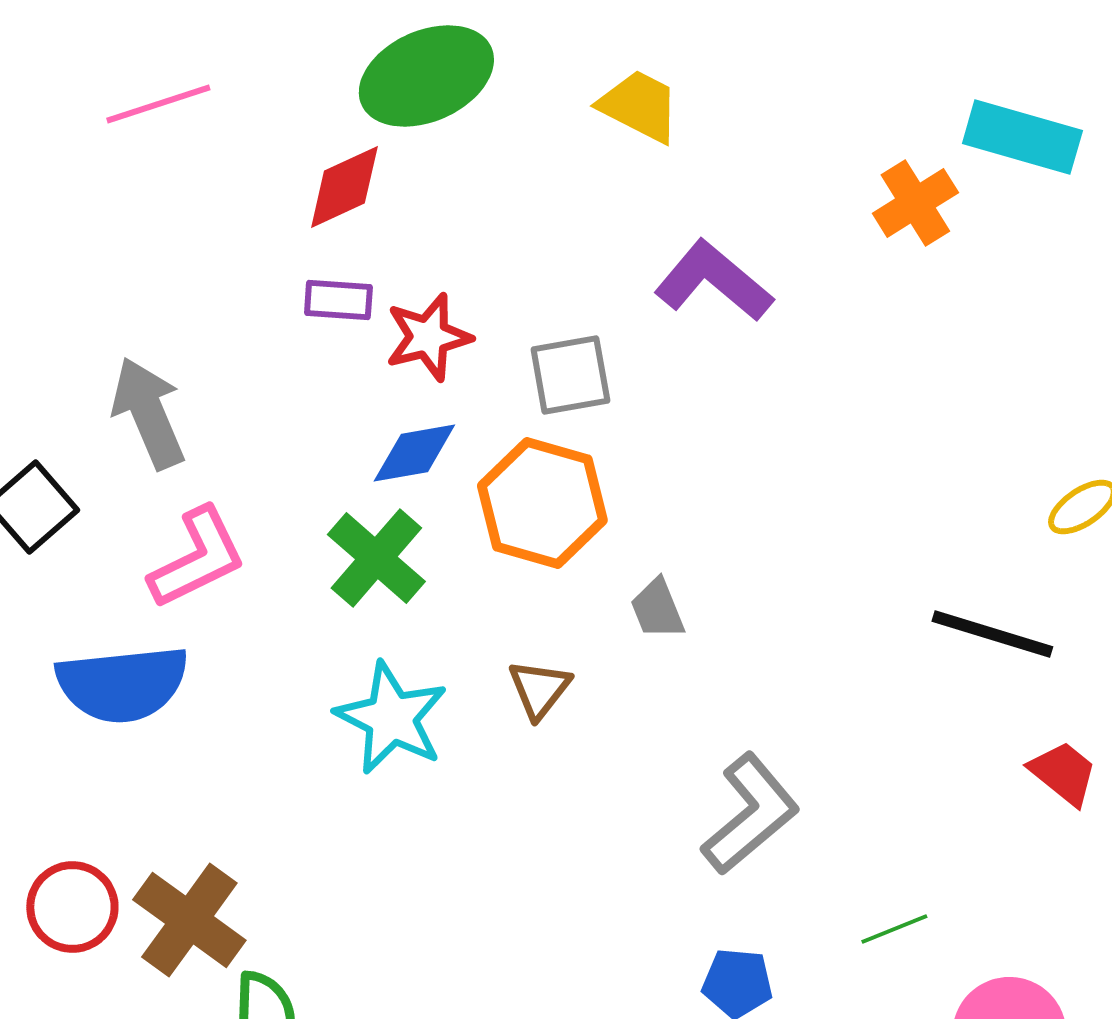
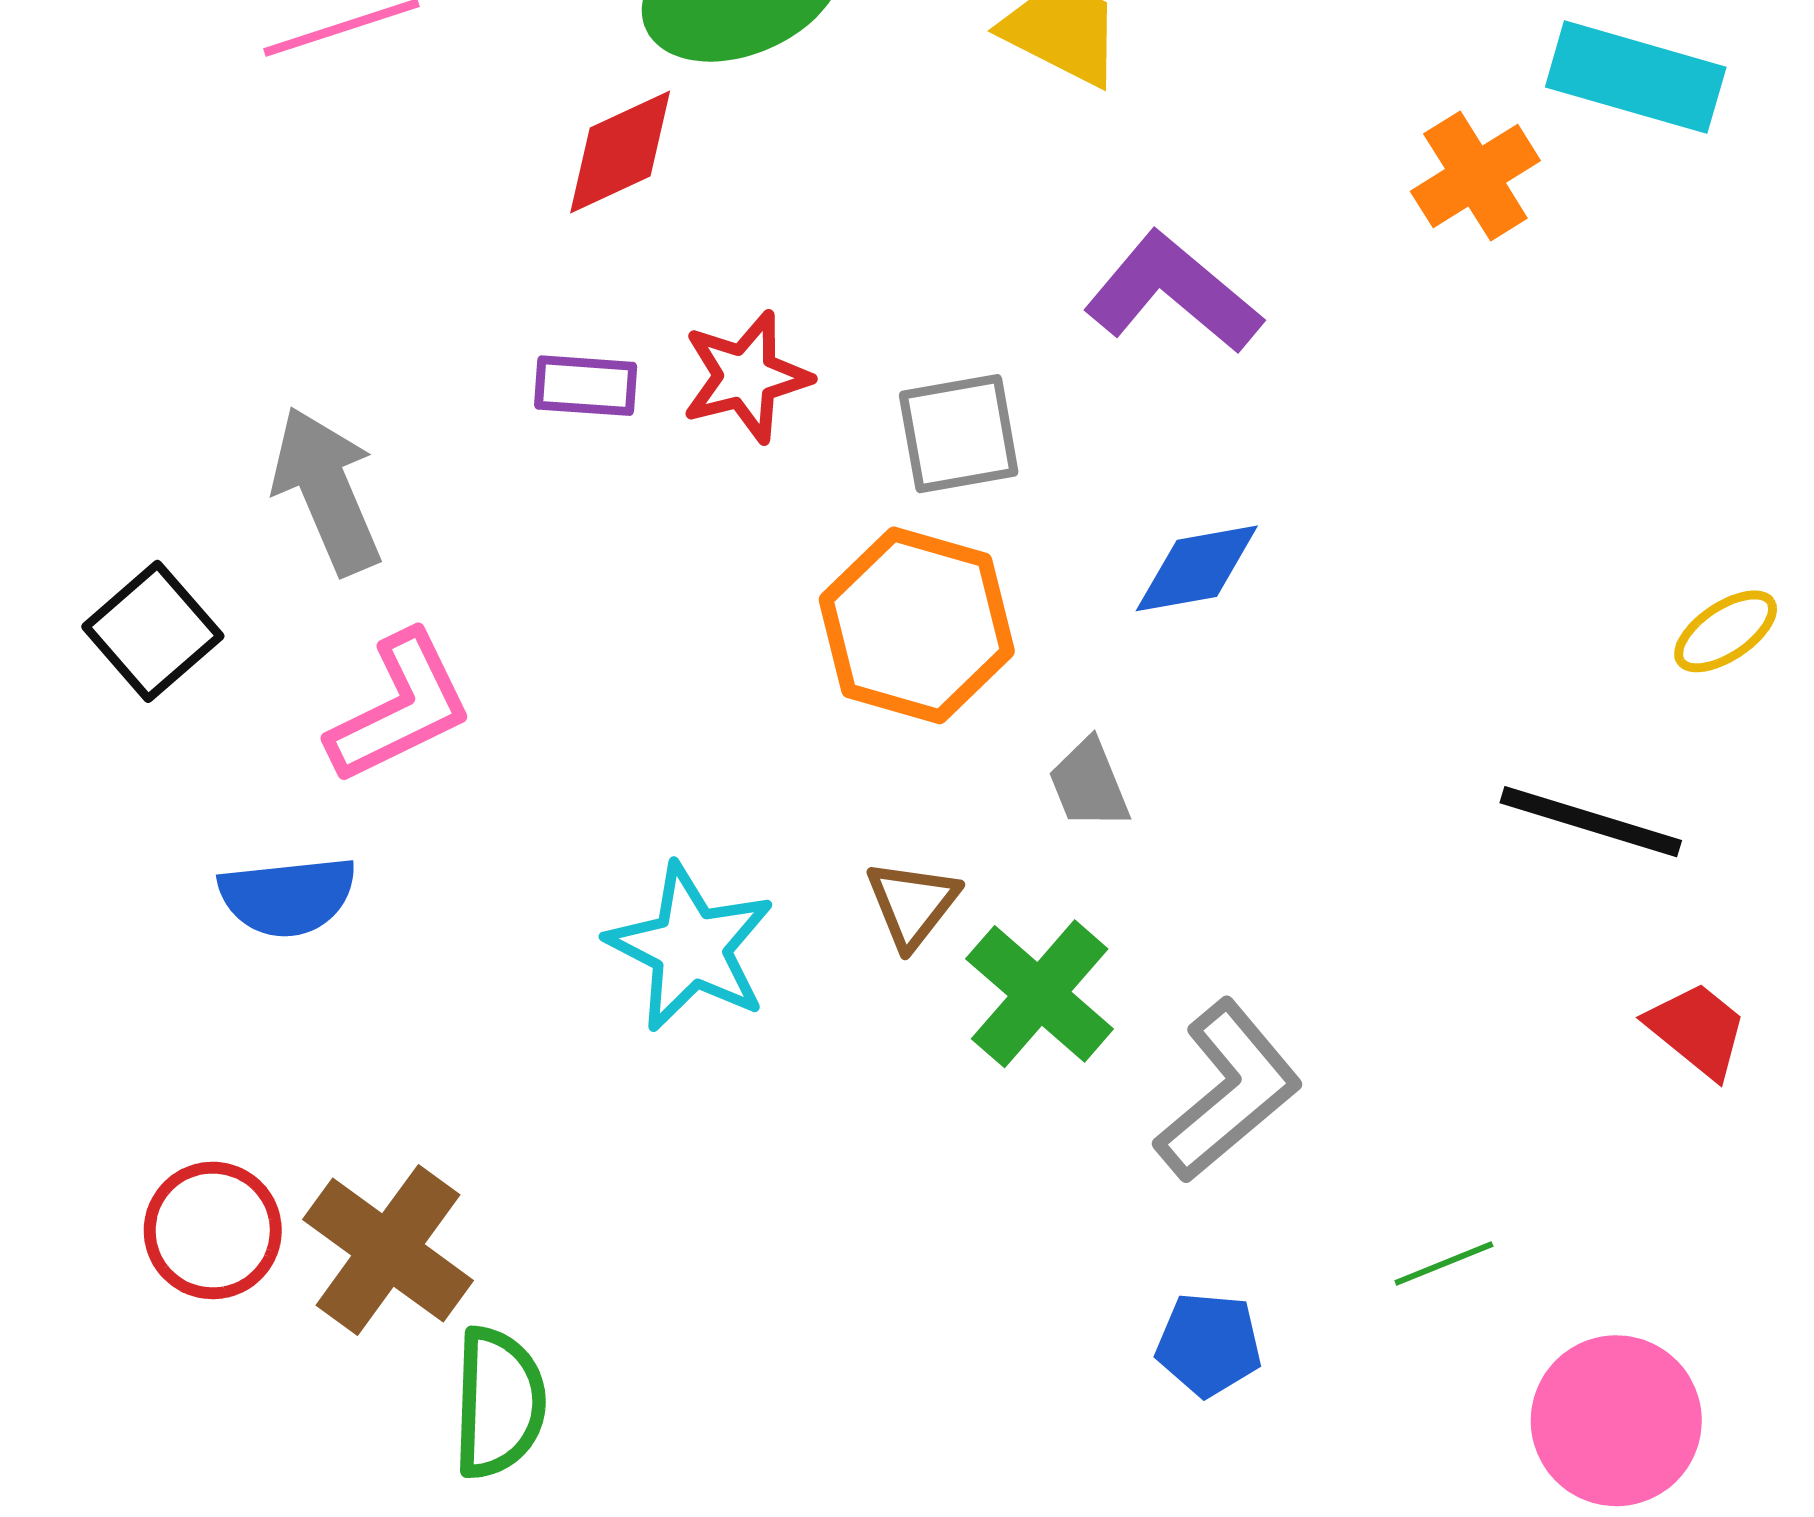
purple rectangle: (338, 300) -> (586, 386), moved
blue diamond: (414, 453) -> (1197, 568), moved
green cross: (376, 558) -> (1040, 994), moved
blue semicircle: (122, 684) -> (288, 896), size x0.7

